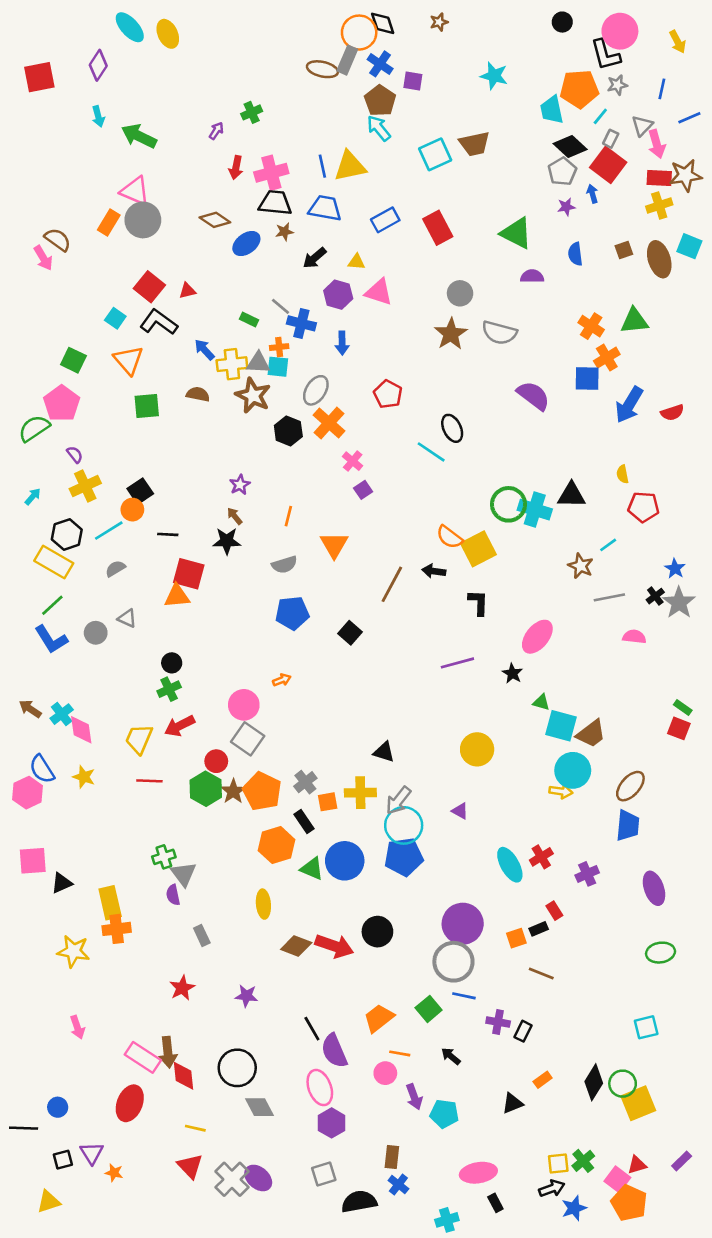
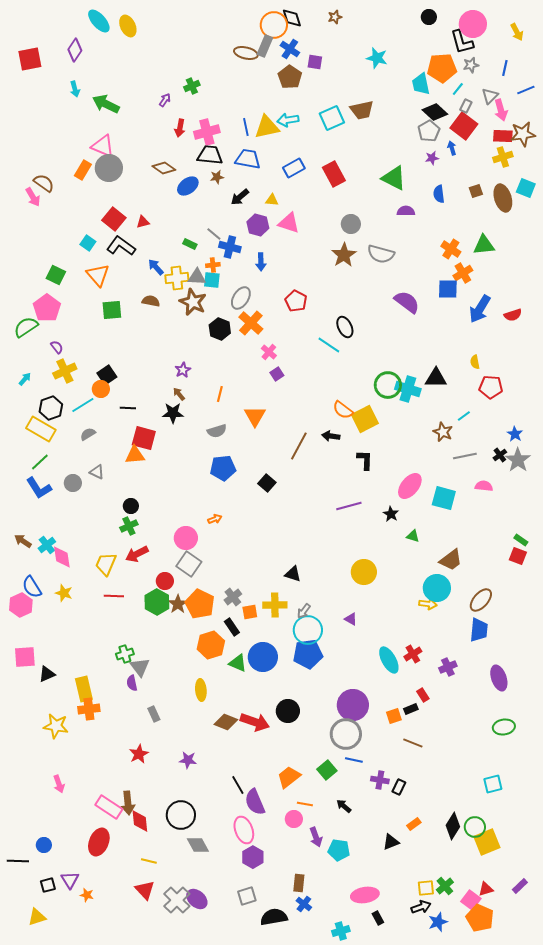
cyan arrow: (379, 128) -> (288, 120), moved, turned -60
cyan square: (561, 726) -> (444, 498), moved
gray arrow: (398, 801) -> (304, 611), size x0.7

